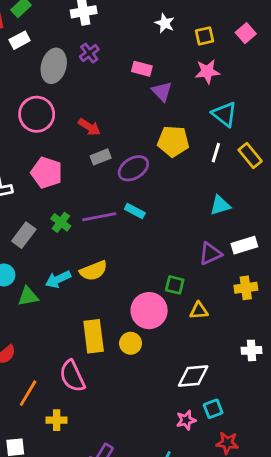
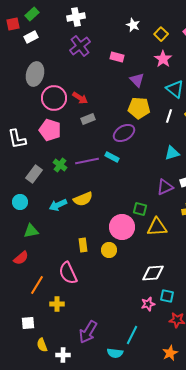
yellow square: (205, 36) -> (161, 34), turned -32
purple cross: (89, 53) -> (80, 46), size x1.5
gray ellipse: (54, 66) -> (35, 74), moved
pink star: (207, 72) -> (163, 59), turned -30
purple triangle: (162, 91) -> (137, 80), moved
pink circle: (37, 114) -> (54, 98), moved
purple ellipse: (133, 168) -> (124, 133), moved
green triangle: (28, 296) -> (31, 231), moved
yellow triangle: (199, 311) -> (157, 227), size x1.5
yellow rectangle: (94, 336) -> (83, 245), size x0.6
cyan square: (213, 409) -> (167, 296), turned 32

